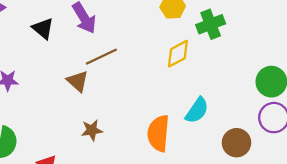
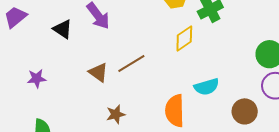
brown line: (101, 57) -> (131, 63), moved
cyan semicircle: (197, 110) -> (207, 87), turned 45

